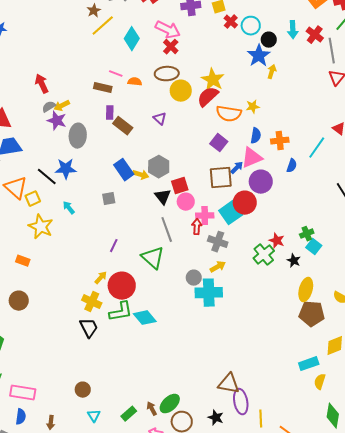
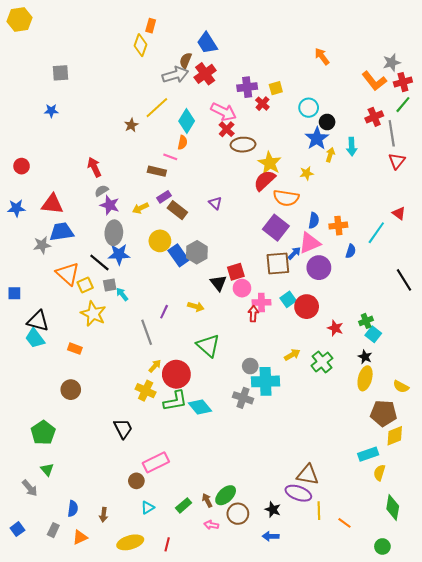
brown star: (94, 11) -> (131, 125), moved
red cross: (231, 22) -> (262, 104), moved
cyan arrow: (293, 30) -> (352, 147), moved
red cross: (315, 35) -> (374, 117), turned 30
brown ellipse: (167, 74) -> (243, 145), moved
orange semicircle: (135, 82) -> (183, 143), moved, turned 96
yellow circle: (181, 91) -> (160, 241), moved
yellow arrow: (62, 106) -> (140, 208), moved
yellow star: (253, 107) -> (307, 173), moved
purple rectangle: (110, 113) -> (164, 197), turned 56
gray ellipse: (78, 136) -> (114, 233), moved
purple square: (219, 143) -> (276, 228), size x1.4
gray hexagon: (159, 167) -> (197, 252), moved
yellow arrow: (141, 175) -> (196, 307), moved
gray square: (109, 199) -> (110, 285), moved
red circle: (245, 203) -> (307, 307), moved
cyan square: (231, 213) -> (288, 299), size x0.7
gray line: (167, 230) -> (147, 332), moved
gray cross: (218, 242) -> (243, 398), moved
purple line: (114, 246) -> (164, 312), moved
green cross: (264, 255) -> (322, 362), moved
black star: (294, 261) -> (365, 357), moved
yellow arrow: (218, 267) -> (292, 355), moved
brown pentagon: (312, 314) -> (383, 413), moved
black trapezoid: (89, 328) -> (123, 429), moved
brown triangle: (229, 384) -> (308, 475), moved
pink rectangle: (23, 393) -> (156, 462), moved, turned -35
purple ellipse: (241, 402) -> (298, 493), turned -60
cyan triangle: (94, 416) -> (148, 508), turned 32

